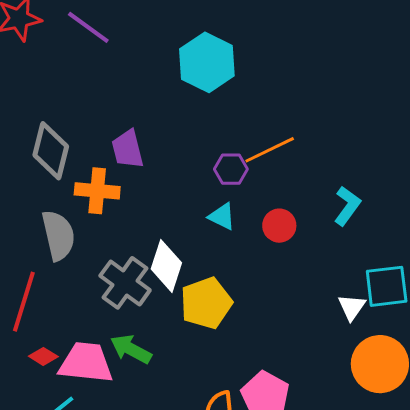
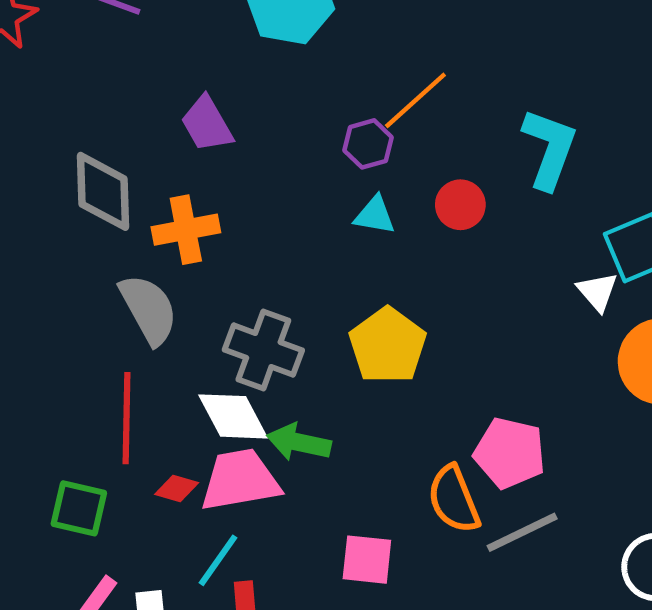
purple trapezoid: (128, 149) -> (207, 124), moved
cyan L-shape: (347, 206) -> (549, 149), size x1.4
white diamond: (166, 266) -> (233, 416), moved, turned -30

